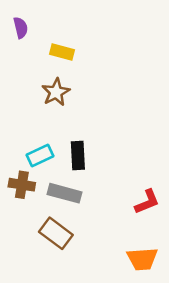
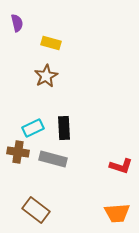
red L-shape: (147, 202) -> (121, 166), turned 40
brown rectangle: (56, 233) -> (36, 210), moved

